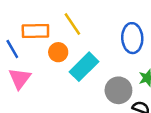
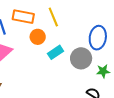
cyan rectangle: (84, 67) -> (55, 52), size x0.7
gray circle: (118, 90) -> (81, 58), moved

